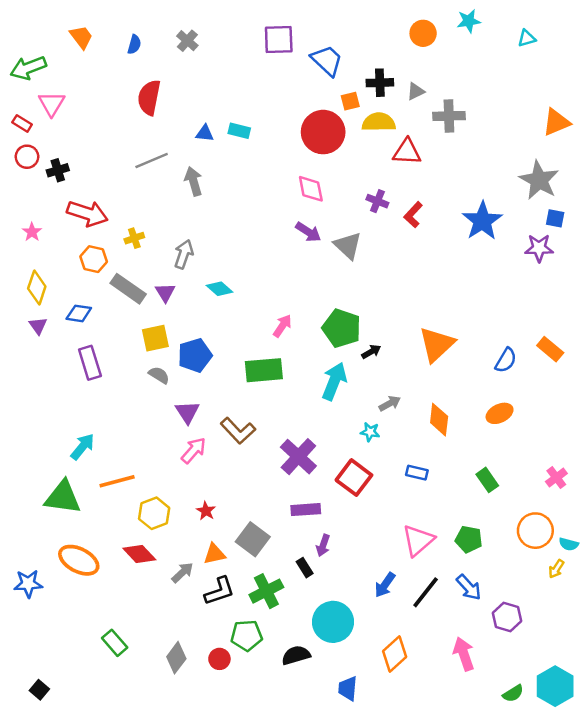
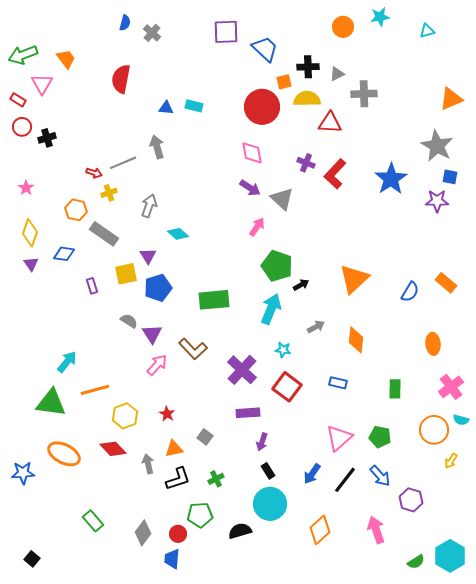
orange trapezoid: (81, 37) -> (66, 59), moved
blue semicircle: (134, 44) -> (125, 23), moved
gray line: (152, 160) -> (123, 163), moved
red arrow: (87, 213) -> (94, 173), moved, size x0.5
red L-shape: (413, 215) -> (335, 174), size x1.4
purple triangle: (165, 292) -> (148, 256), moved
pink arrow: (282, 326) -> (257, 227), moved
purple rectangle: (90, 363) -> (92, 286), moved, size x0.6
gray semicircle: (159, 375) -> (129, 321), moved
orange ellipse: (500, 413) -> (433, 344), moved, turned -70
cyan star: (370, 432) -> (283, 350), moved
pink cross: (556, 478) -> (451, 387), size x1.4
green rectangle: (487, 480) -> (395, 389), turned 36
gray square: (253, 539) -> (205, 437), size x0.6
cyan semicircle: (569, 544) -> (461, 420), moved
black rectangle: (305, 568) -> (268, 471), moved
gray arrow: (182, 573) -> (148, 464), turned -60
green cross: (266, 591) -> (216, 479), size x0.6
blue trapezoid: (348, 689) -> (172, 559), moved

